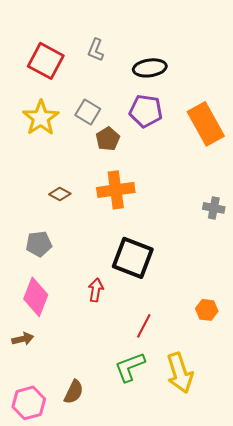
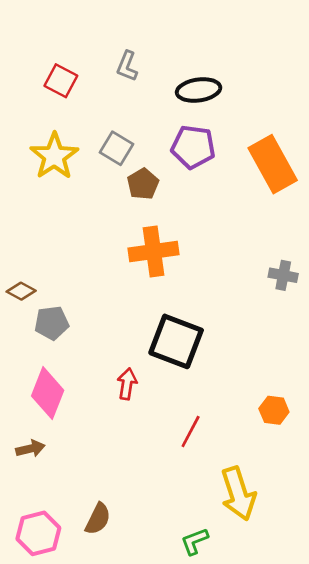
red square: (46, 61) -> (61, 81), size x0.7
brown diamond: (60, 194) -> (21, 291), moved
green L-shape: (130, 367) -> (195, 541), moved, size x0.7

